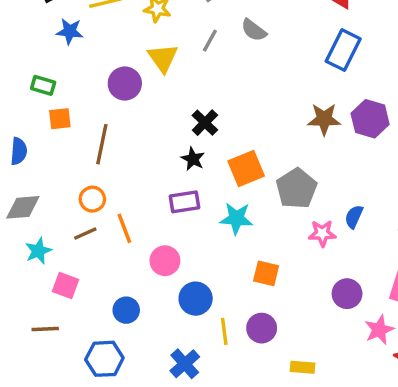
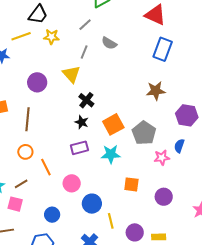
yellow triangle: (163, 58) -> (71, 74), moved
purple hexagon: (370, 119) -> (187, 115), moved
brown line: (85, 234) -> (21, 184), moved
purple circle: (347, 294) -> (164, 197), moved
purple circle: (262, 328) -> (135, 232), moved

